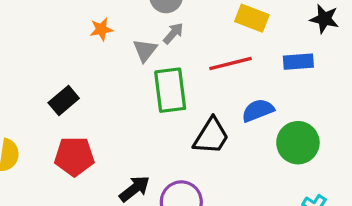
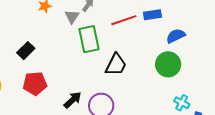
blue rectangle: (298, 62) -> (152, 15), moved
blue semicircle: (258, 110) -> (176, 36), moved

